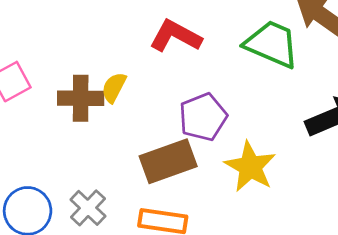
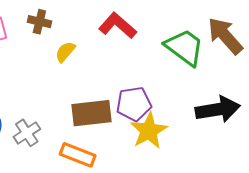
brown cross: (81, 98) -> (39, 22), moved, size x0.7
purple pentagon: (203, 117) -> (134, 104), moved

